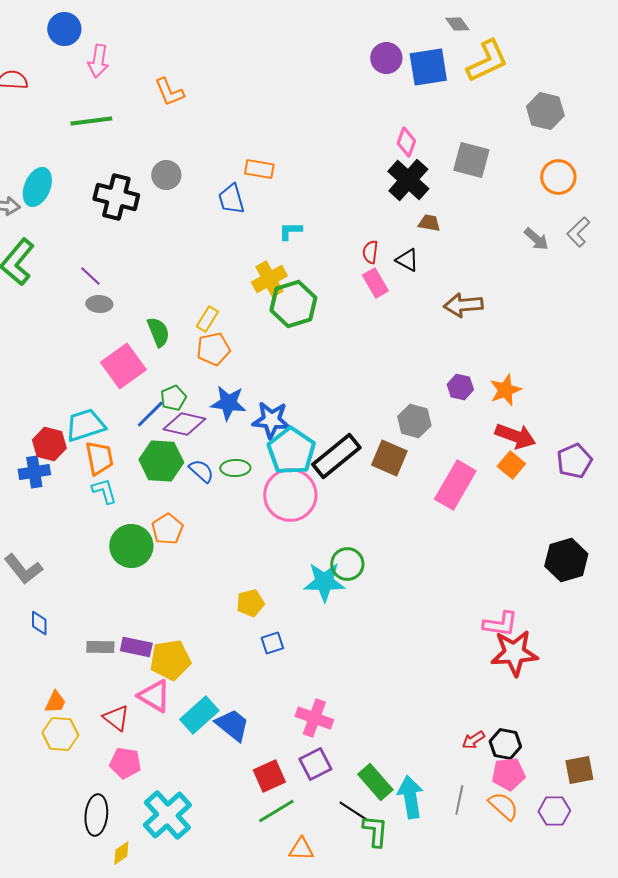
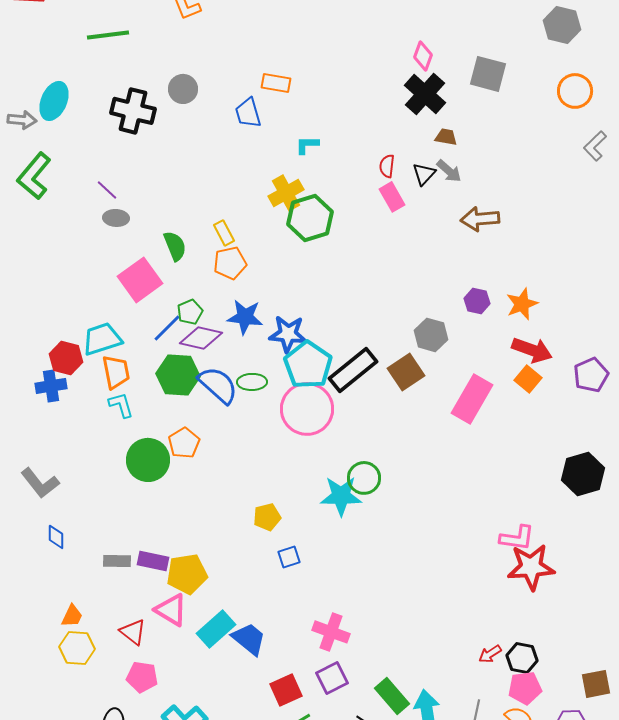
gray arrow: (536, 239) -> (449, 171), moved
black triangle: (407, 260) -> (424, 174), turned 45
yellow rectangle: (207, 319) -> (224, 233), turned -60
brown square: (389, 458) -> (406, 372), turned 33
blue semicircle: (201, 471) -> (218, 385), size x1.6

